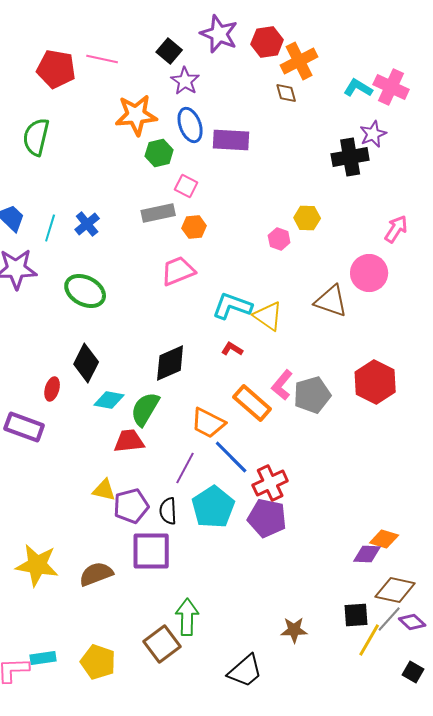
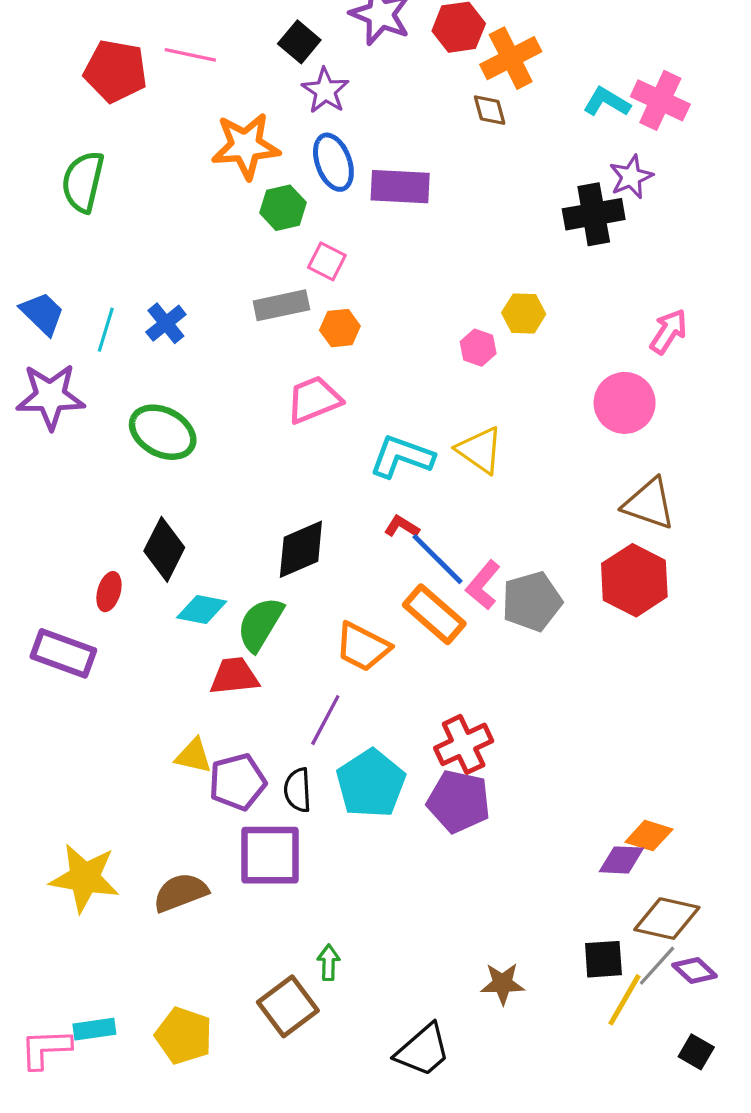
brown triangle: (331, 301) -> (649, 504), moved
yellow triangle: (268, 316) -> (480, 450), moved
blue line: (231, 457) -> (438, 559), moved
green arrow: (187, 617) -> (329, 962), size x0.6

